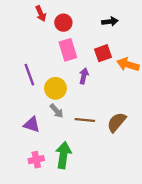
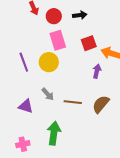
black arrow: (110, 22) -> (80, 15), moved
purple arrow: (84, 76) -> (97, 71), moved
yellow circle: (55, 88) -> (49, 62), moved
pink cross: (36, 160) -> (23, 144), moved

